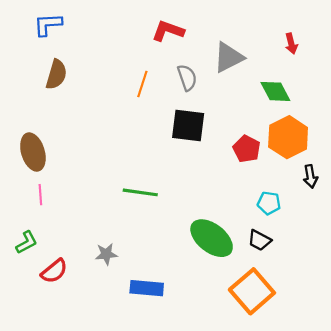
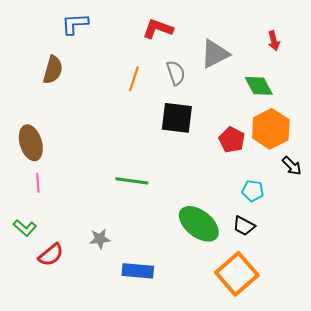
blue L-shape: (48, 24) -> (75, 24), moved
black arrow: (310, 176) -> (292, 166), turned -35
green L-shape: (27, 242) -> (25, 228), turned 70

